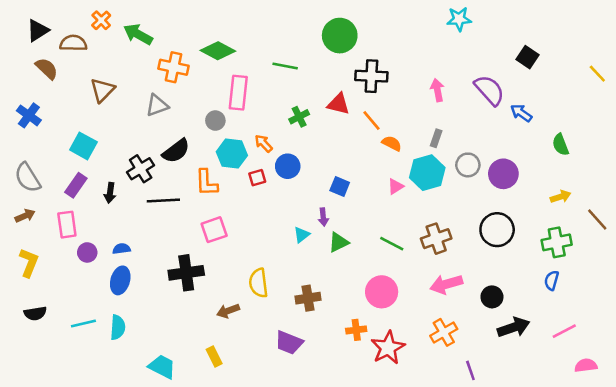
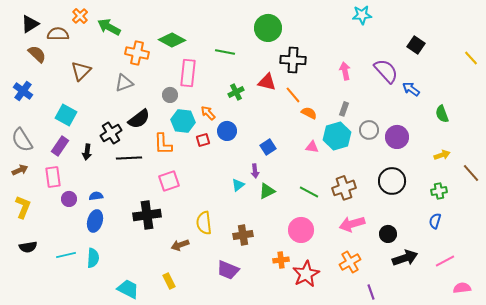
blue square: (340, 187) -> (268, 147), turned 35
pink triangle: (396, 187) -> (312, 147), turned 40
green cross: (557, 242) -> (439, 191), size x0.7

